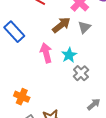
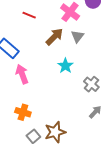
pink arrow: (46, 53) -> (22, 74), moved
gray cross: (81, 73) -> (91, 84), moved

